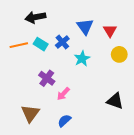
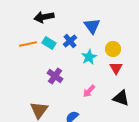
red triangle: (110, 31) -> (116, 68), moved
yellow circle: (119, 54) -> (113, 49), moved
pink arrow: (63, 94) -> (89, 91), moved

